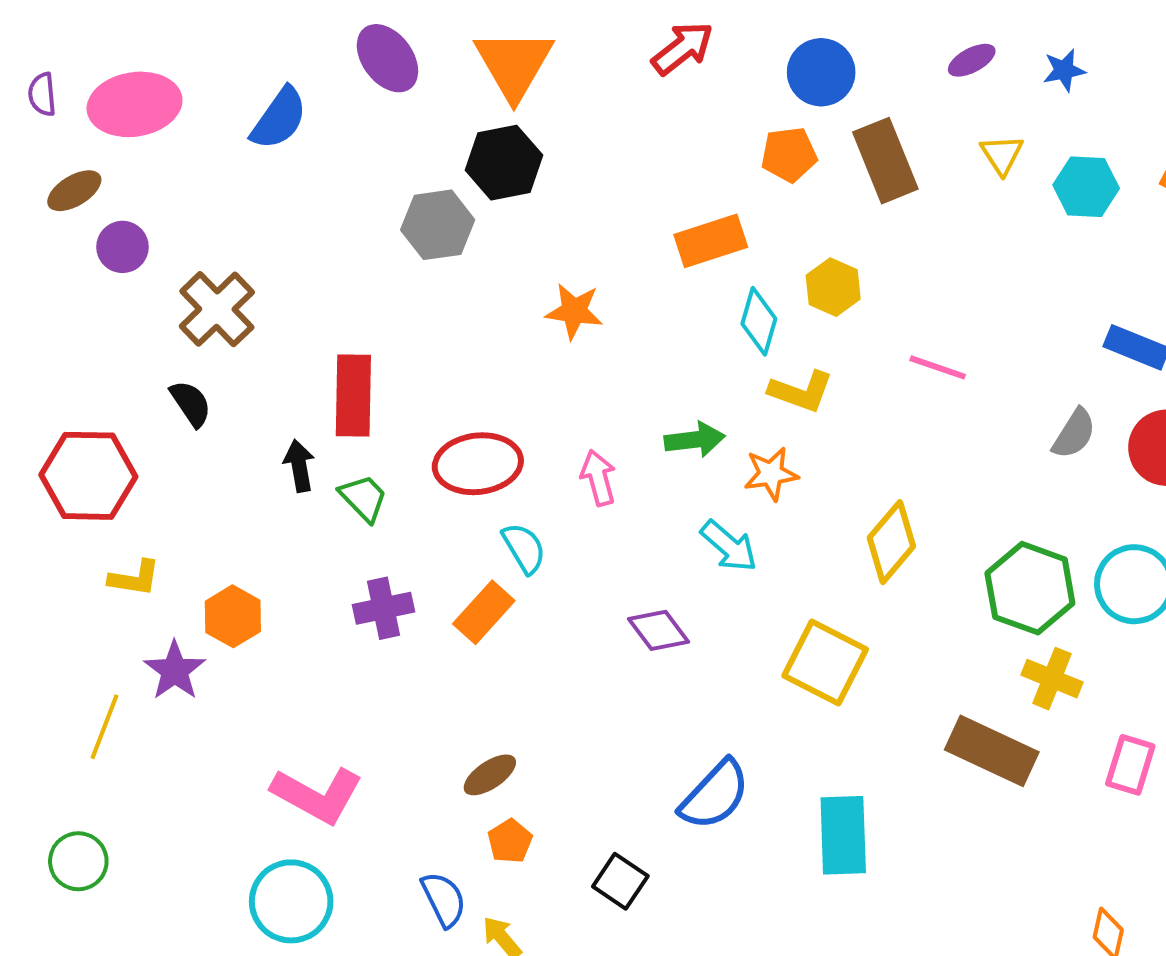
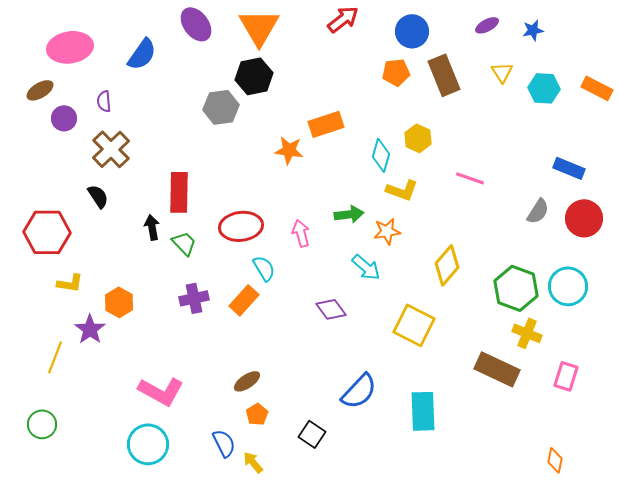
purple semicircle: (42, 94) -> (104, 101), moved
orange rectangle: (711, 241) -> (326, 124), moved

